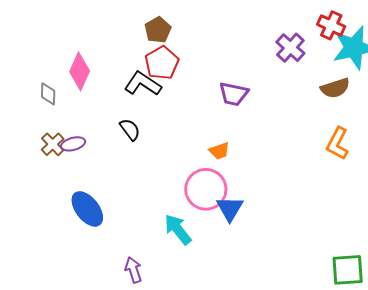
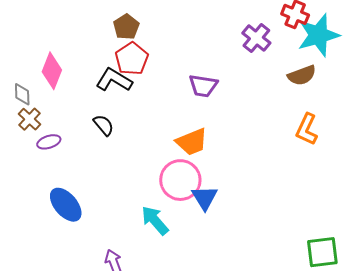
brown cross: (53, 144) -> (29, 119), moved
orange trapezoid: (219, 151) -> (192, 142), size x1.6

